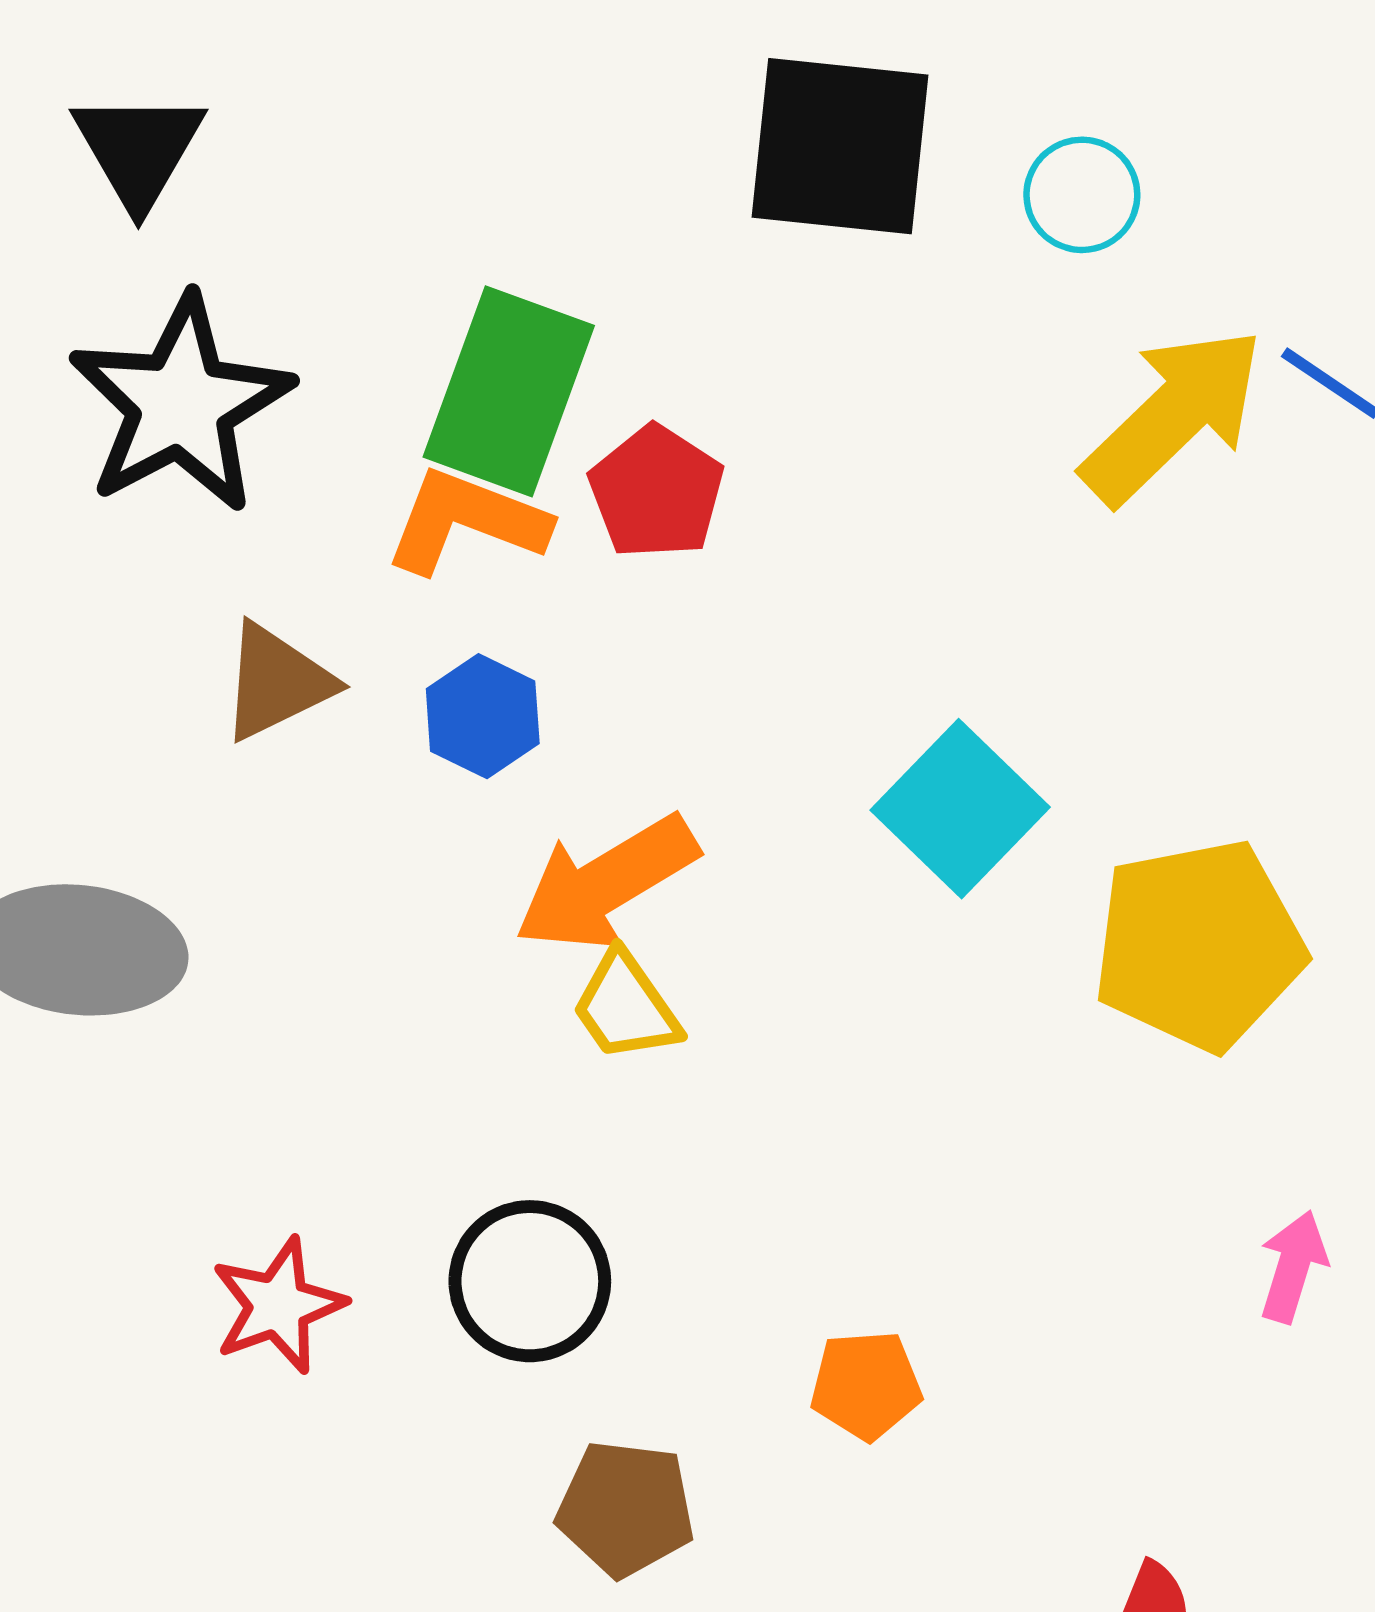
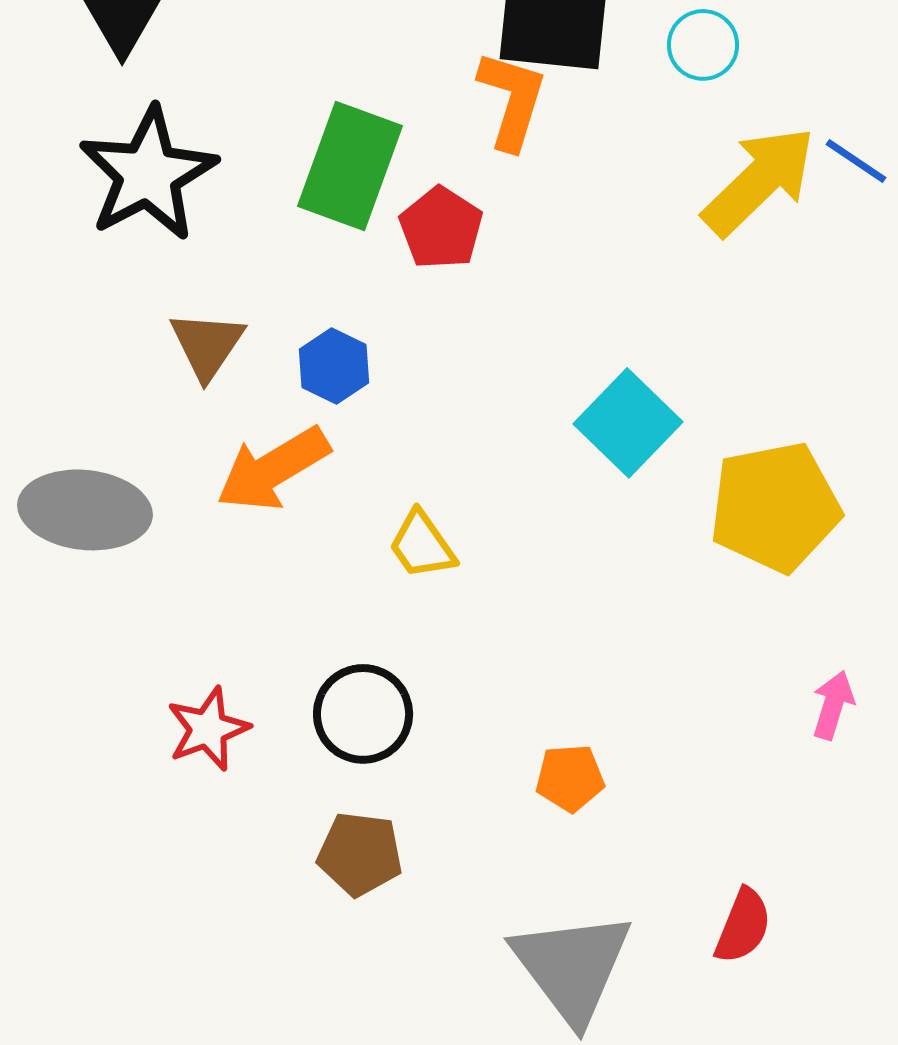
orange L-shape: (467, 521) -> (512, 100), moved, turned 86
brown triangle: (277, 682) -> (207, 345), turned -30
orange arrow: (606, 883) -> (273, 469), moved
brown pentagon: (626, 1509) -> (360, 854), moved

